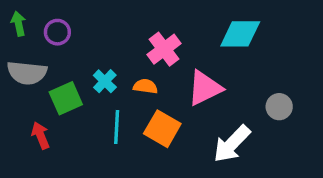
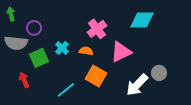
purple circle: (57, 32) -> (34, 28), moved
gray circle: (279, 107) -> (159, 73), moved
cyan line: (117, 127) -> (66, 90), moved, turned 48

